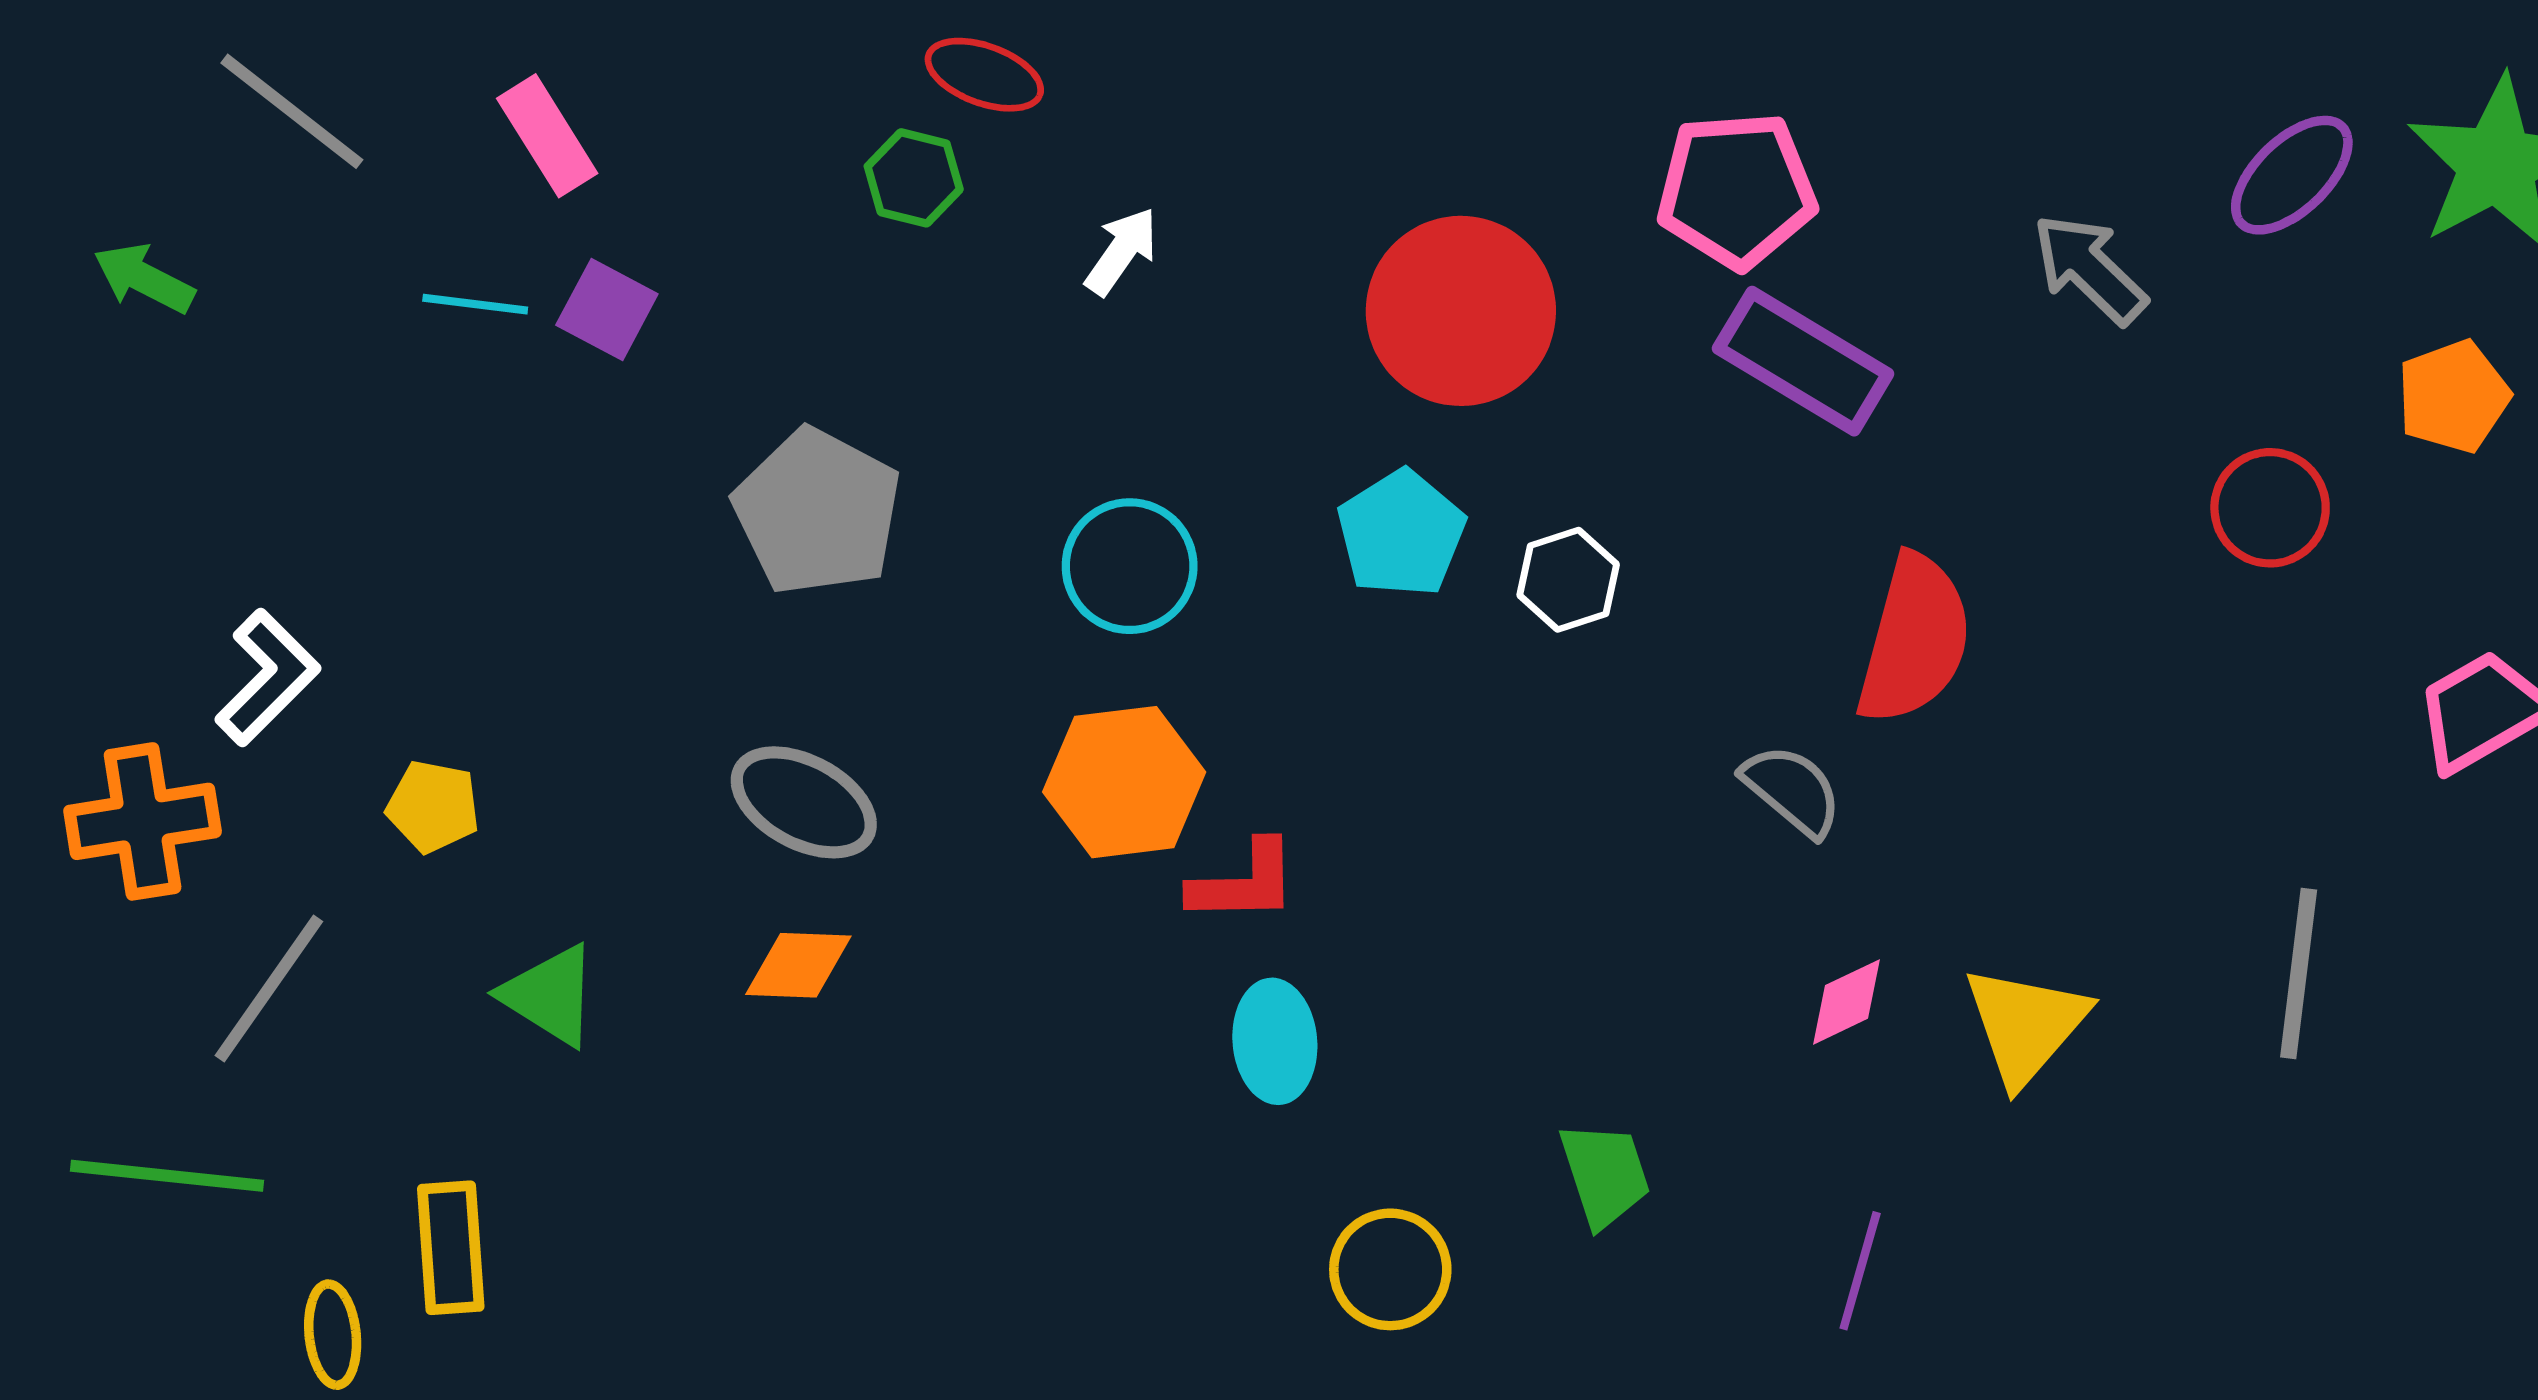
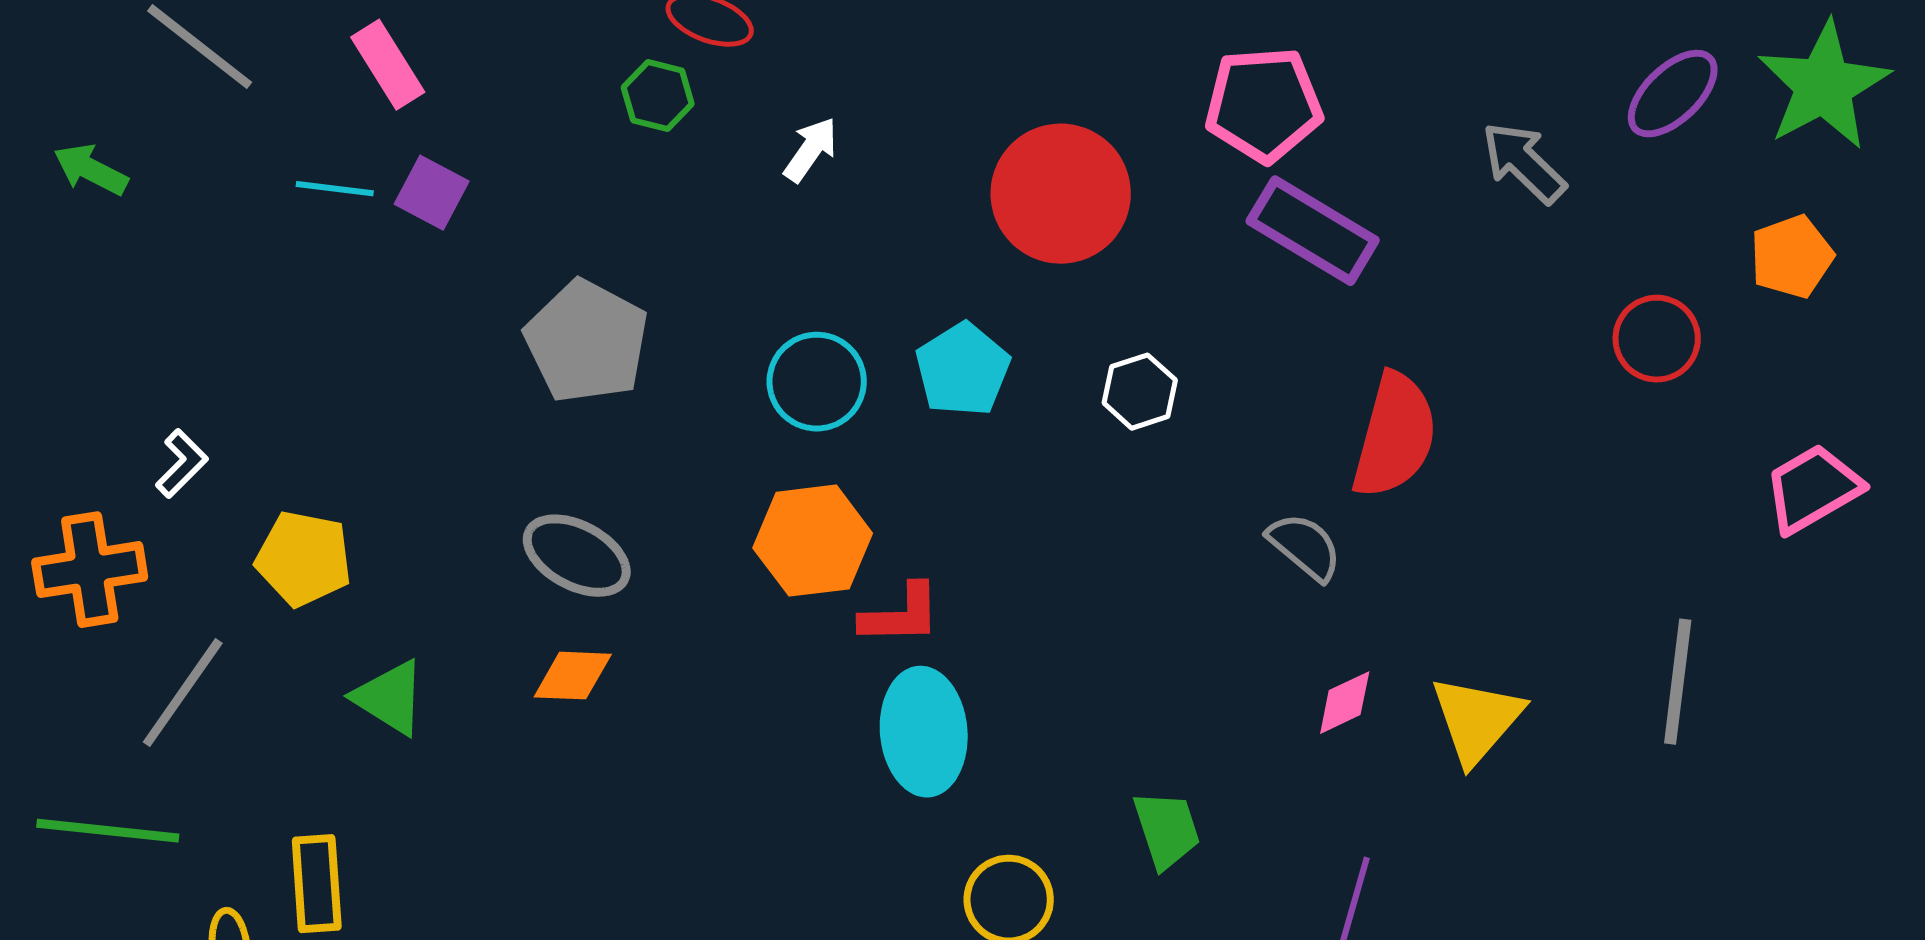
cyan pentagon: (1401, 534) -> (963, 370), moved
white L-shape: (267, 677) -> (182, 464), size x0.7
yellow pentagon: (433, 806) -> (304, 559), size x1.4
cyan ellipse: (1275, 1041) -> (924, 732), size x1.4

